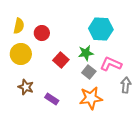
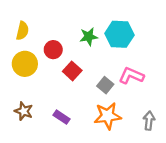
red circle: (42, 33) -> (53, 50), moved
green star: (86, 53) -> (89, 37), moved
gray arrow: (126, 85) -> (149, 121), moved
brown star: (26, 87) -> (24, 111), moved

